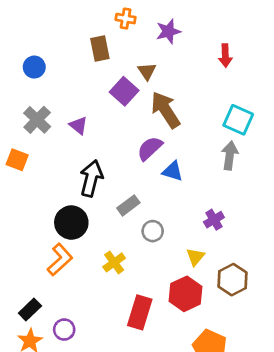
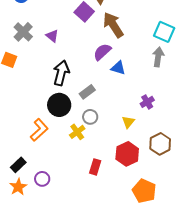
black circle: (71, 223) -> (59, 105), moved
gray circle: (153, 231) -> (90, 117), moved
yellow triangle: (195, 257) -> (128, 122), moved
red rectangle: (140, 312) -> (95, 167), size x0.7

